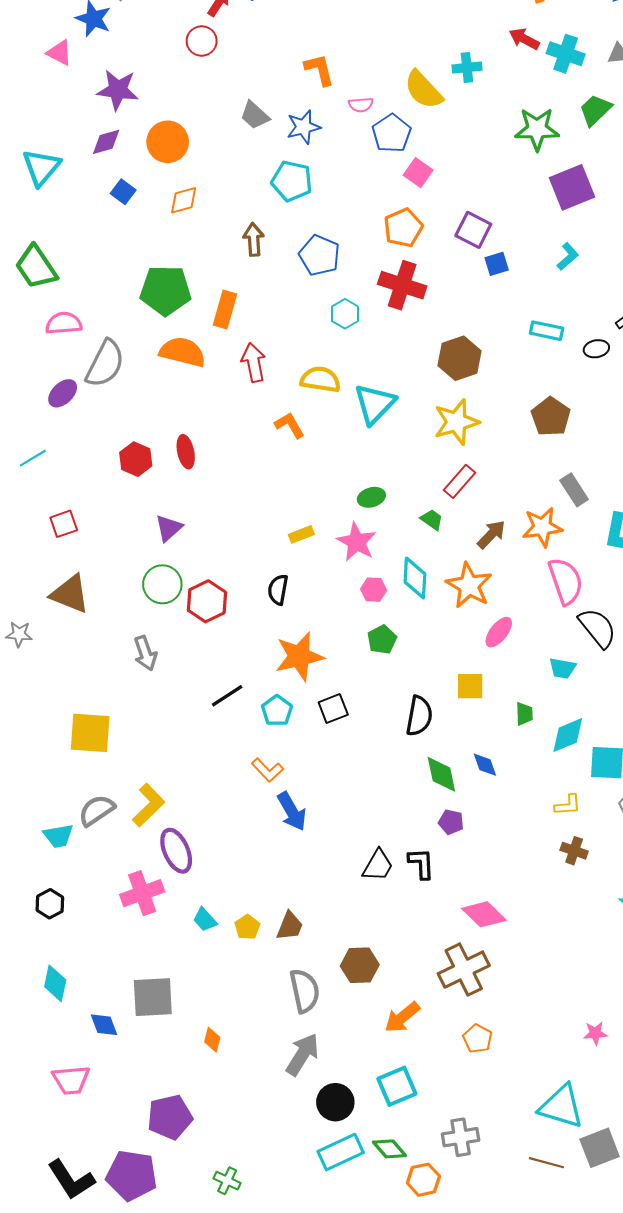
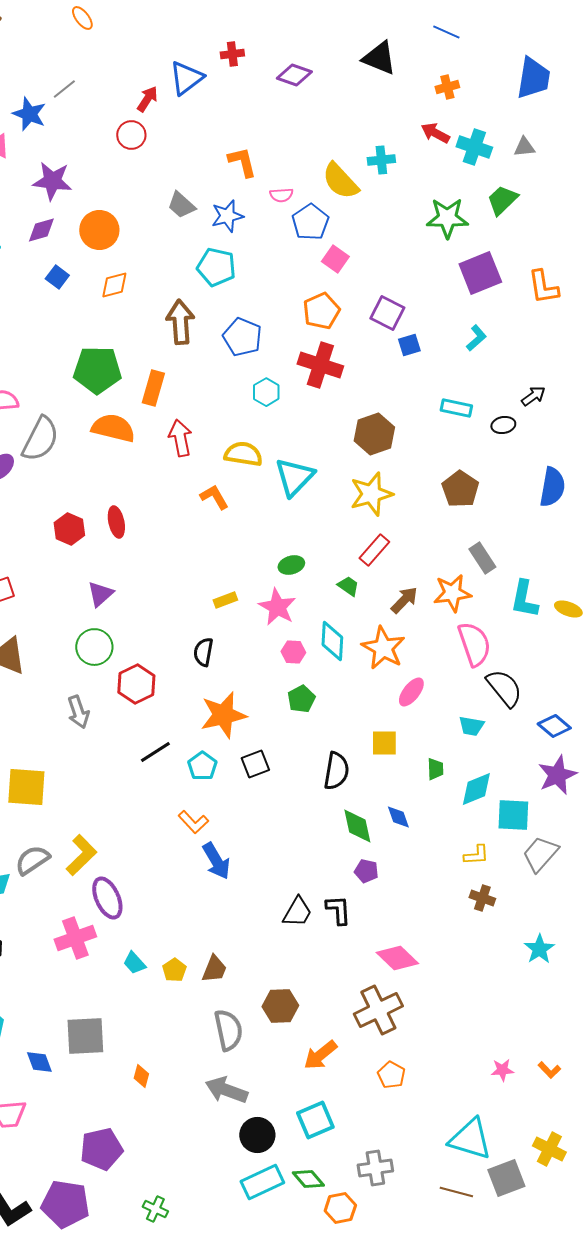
brown arrow: (254, 239) -> (180, 322), size x1.4
red hexagon: (207, 601) -> (136, 684), moved
gray arrow: (302, 1054) -> (226, 1090), turned -102

